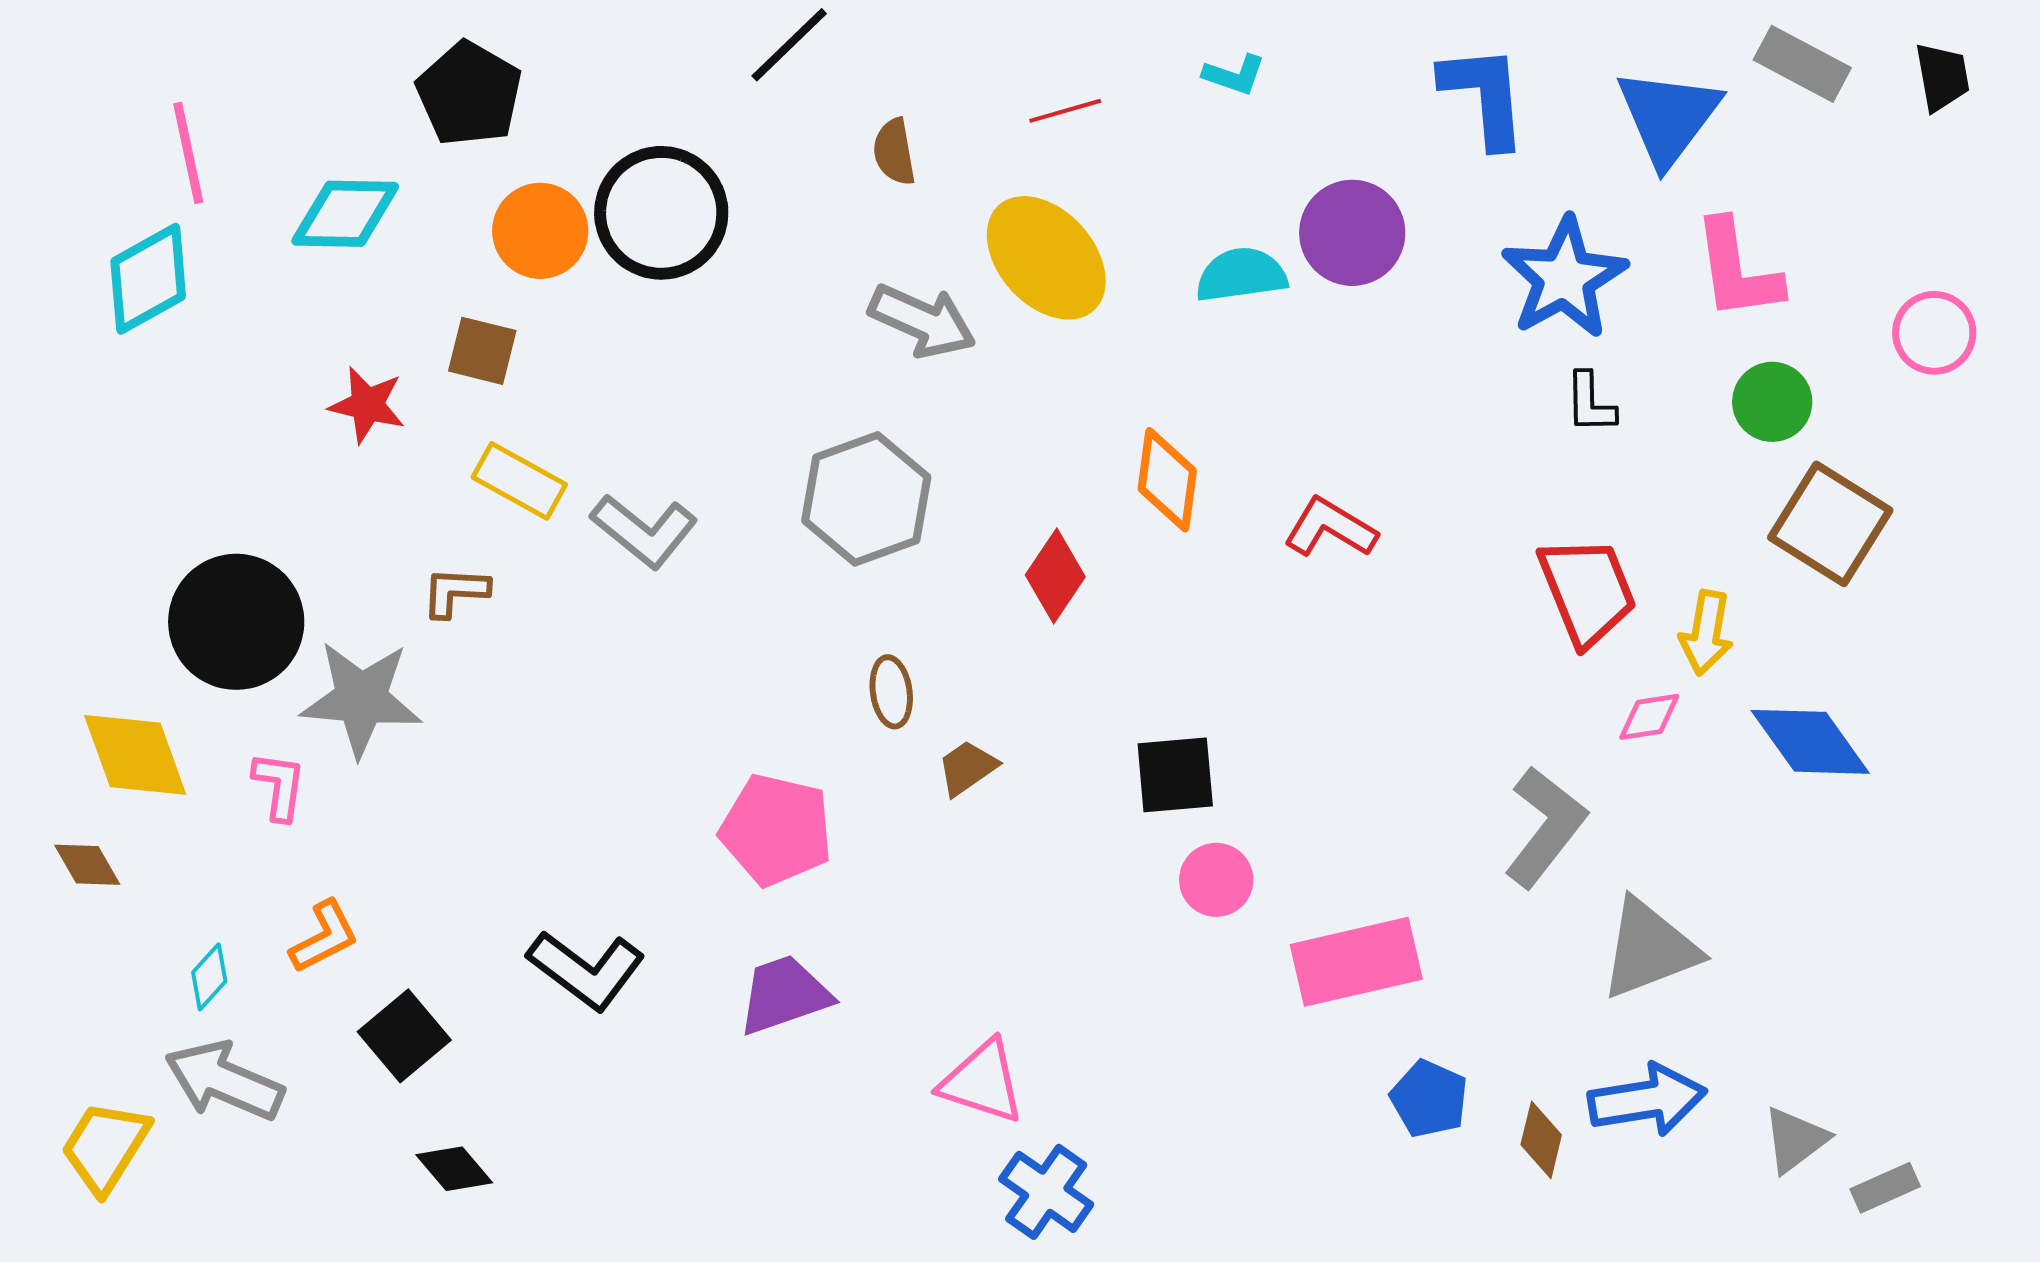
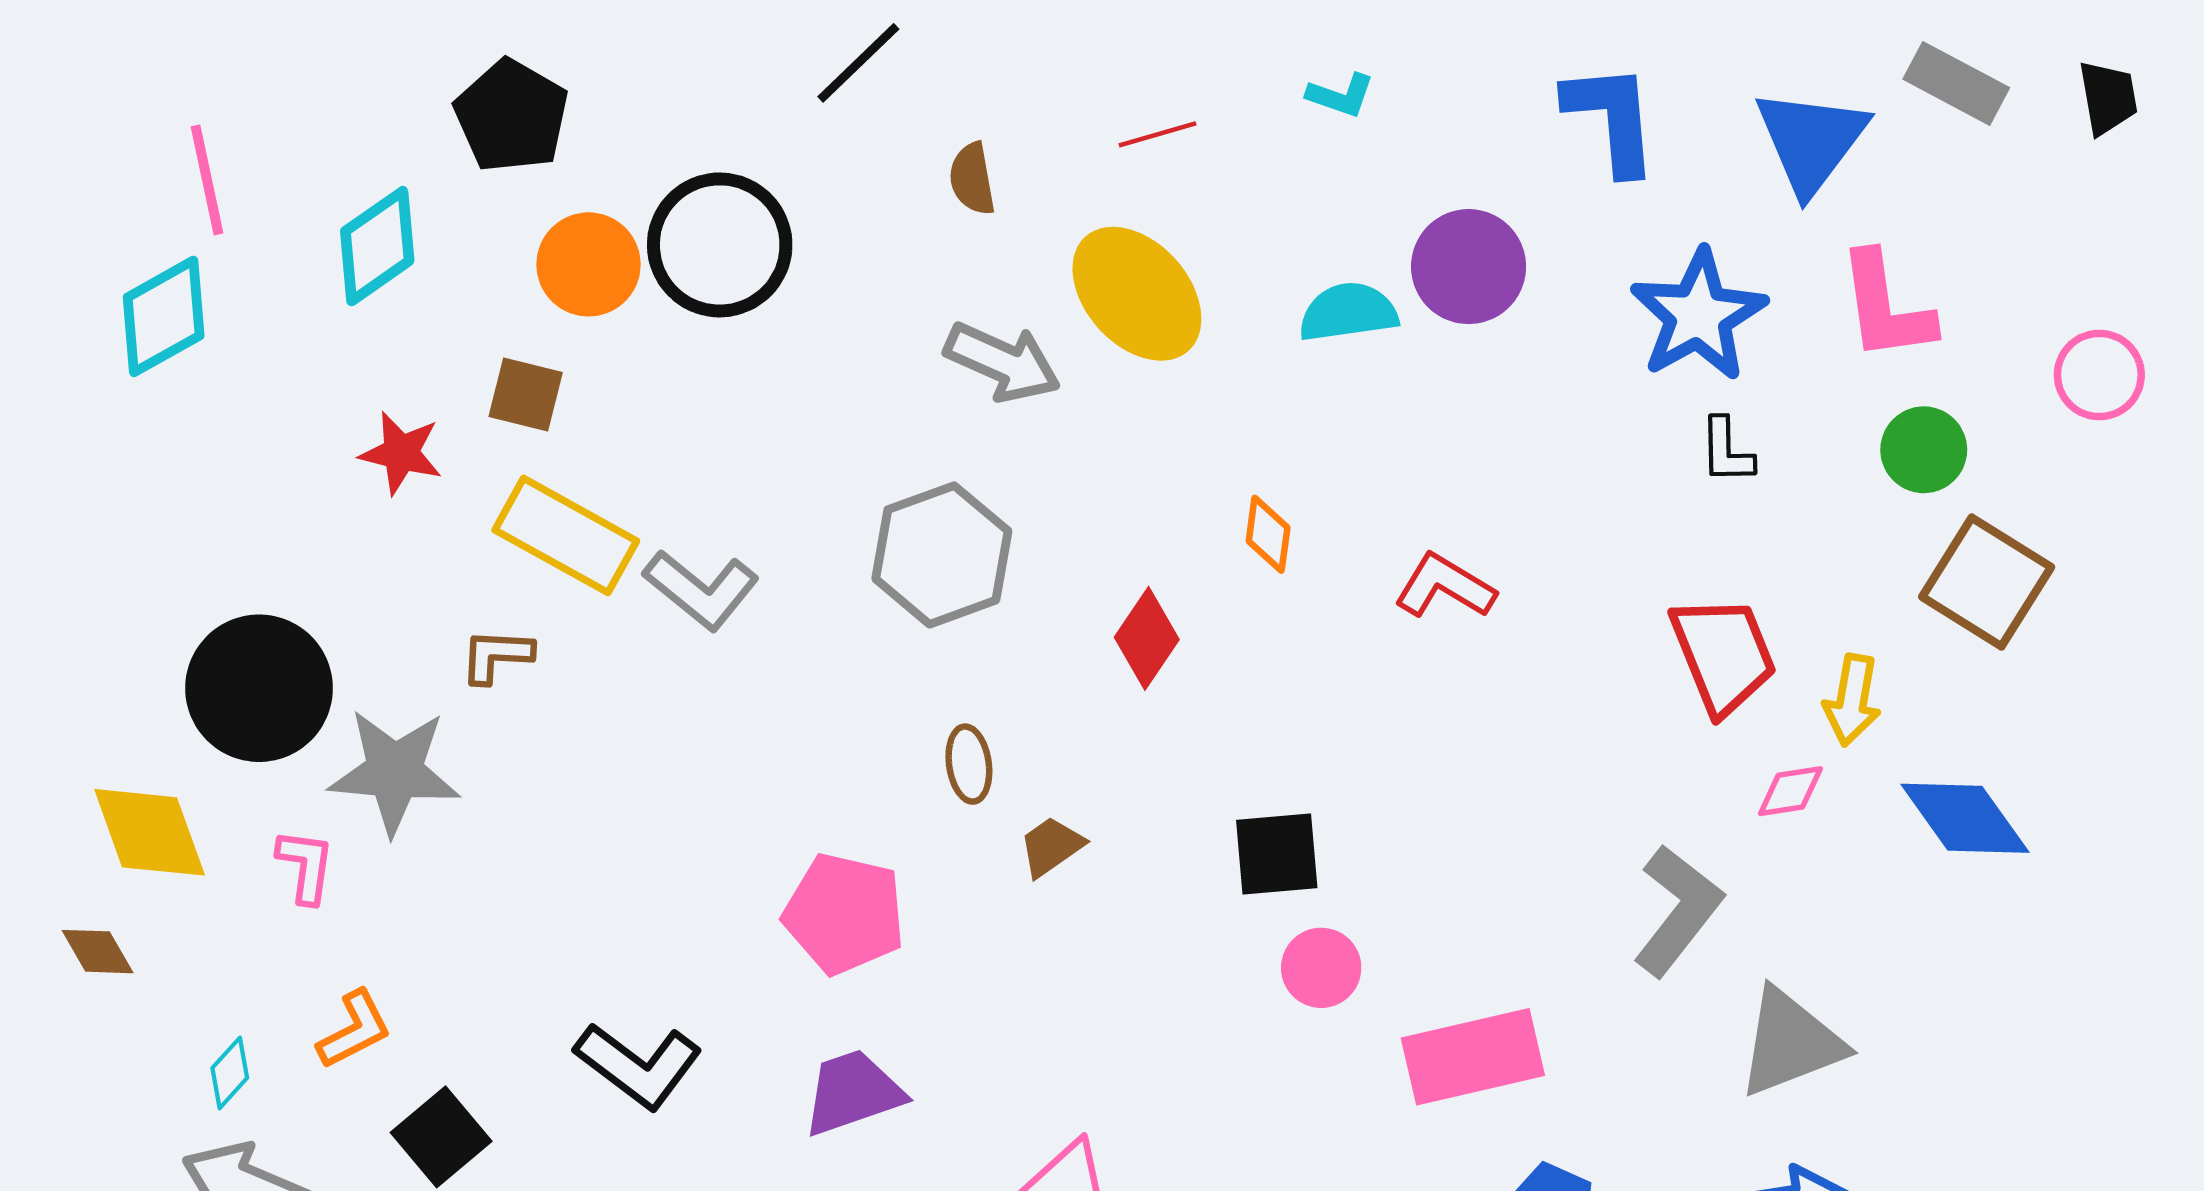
cyan diamond: (345, 214) -> (377, 246), turned -36
orange diamond: (1167, 480) -> (1268, 534), size x0.7
yellow rectangle: (519, 481) -> (566, 535), size x1.4

